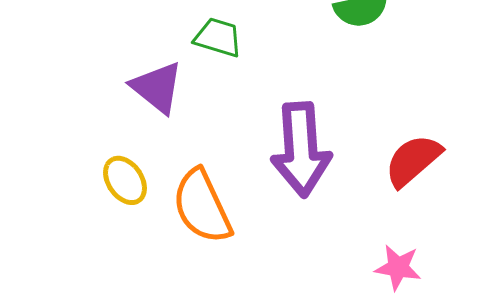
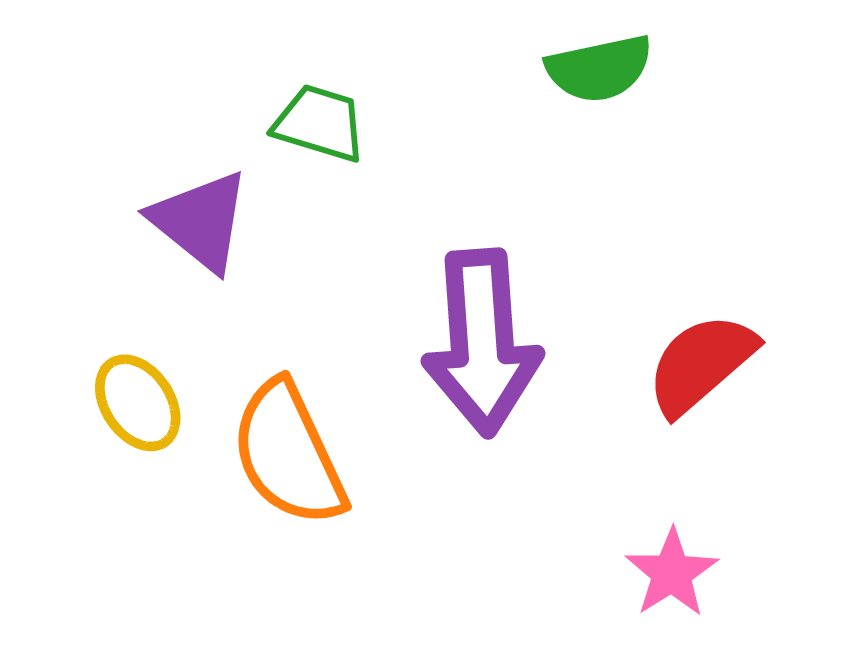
pink star: (398, 267) -> (672, 573), turned 30

